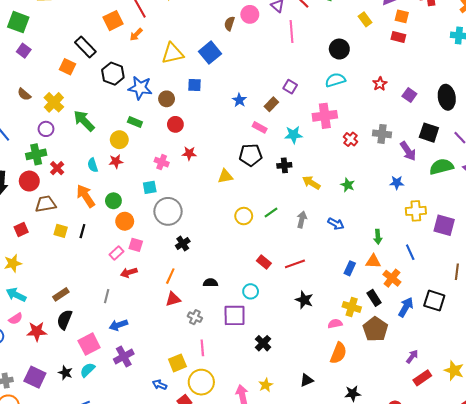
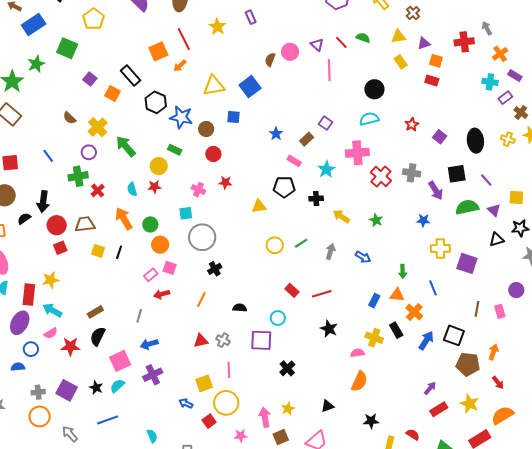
purple square: (24, 51) -> (90, 79), moved
black square: (429, 133) -> (457, 174), turned -30
cyan star: (293, 135) -> (326, 169), turned -30
red cross: (350, 139) -> (381, 176), size x1.5
red circle: (29, 181) -> (57, 225), moved
red triangle: (173, 299) -> (201, 341), moved
brown pentagon: (375, 329) -> (468, 364), moved, turned -30

